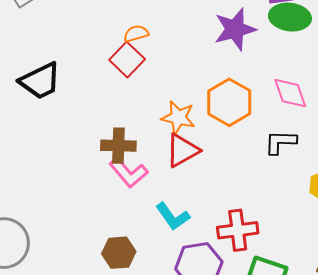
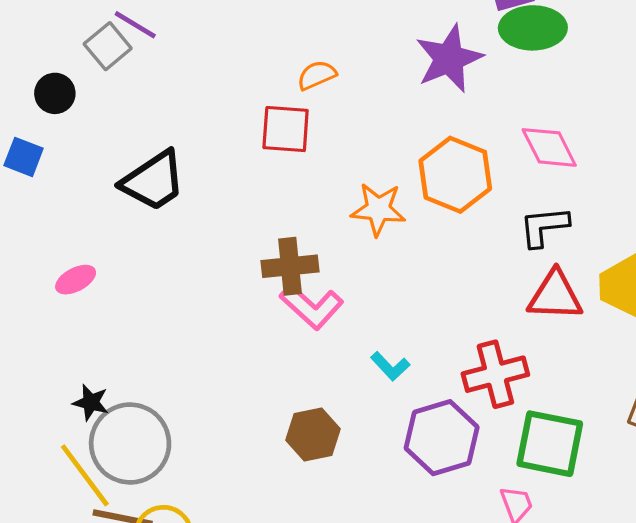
orange semicircle: (136, 34) -> (317, 75), moved
red square: (127, 60) -> (286, 129), turned -32
red triangle: (182, 150) -> (555, 296), moved, turned 39
cyan L-shape: (173, 216) -> (390, 366), size x0.7

